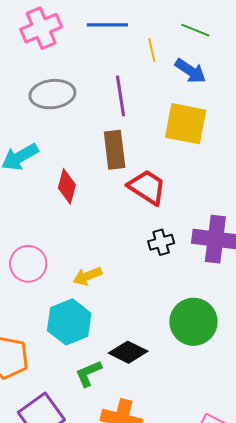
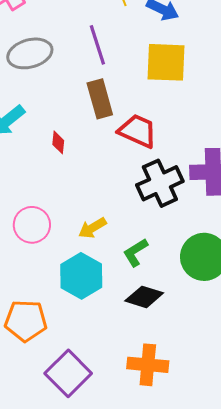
red diamond: (67, 186) -> (58, 142), size x0.7
black cross: (161, 242) -> (160, 183), size x1.8
green L-shape: (89, 373) -> (136, 252), moved

